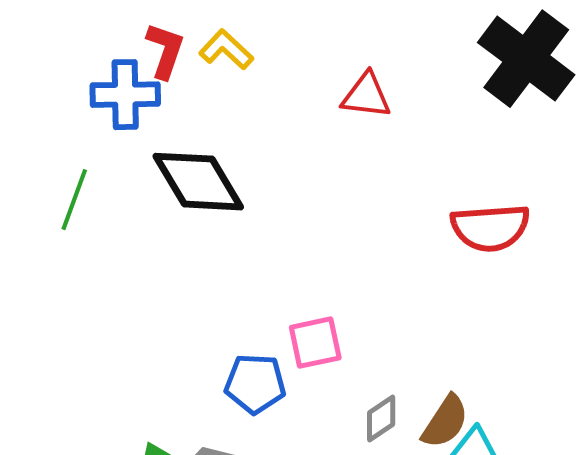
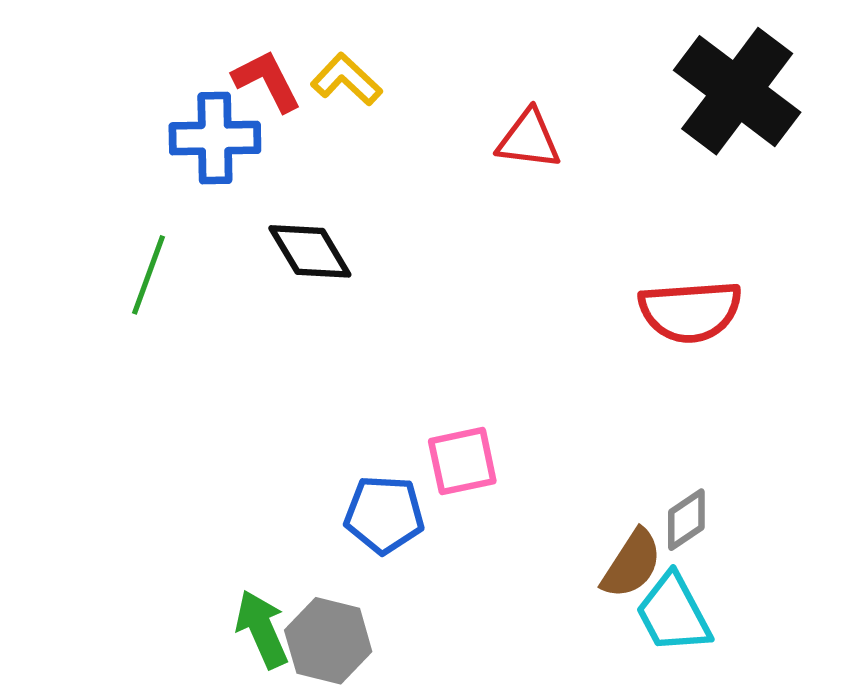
red L-shape: (165, 51) -> (267, 81), turned -46
black diamond: (198, 182) -> (310, 251), size x0.7
gray diamond: (381, 419) -> (686, 520), moved

